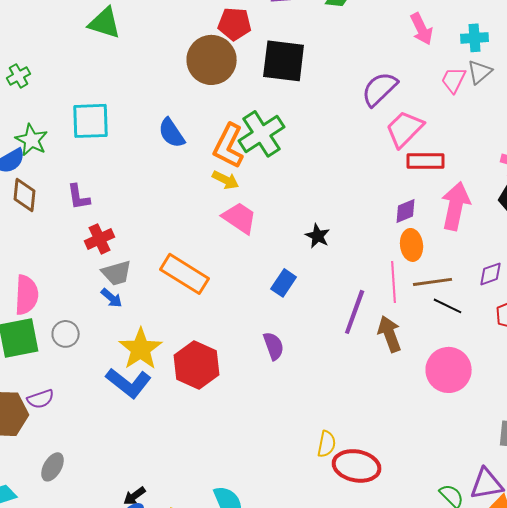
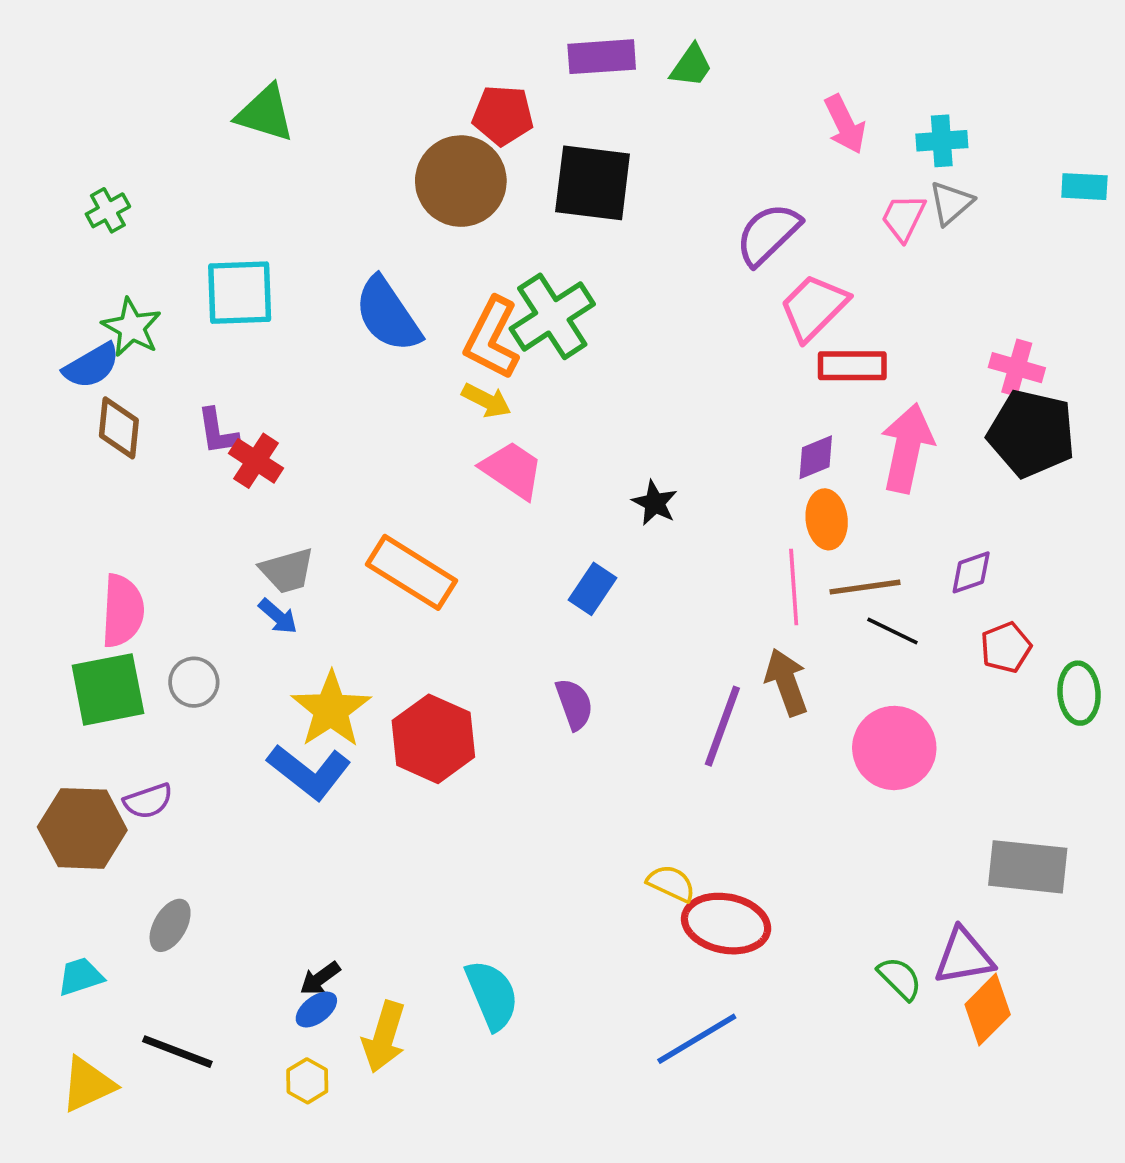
blue semicircle: (172, 133) -> (388, 315), size x1.4
red cross: (100, 239) -> (256, 461), moved, turned -32
purple line: (355, 312) -> (722, 726), moved
yellow semicircle: (327, 444) -> (671, 883), turned -76

